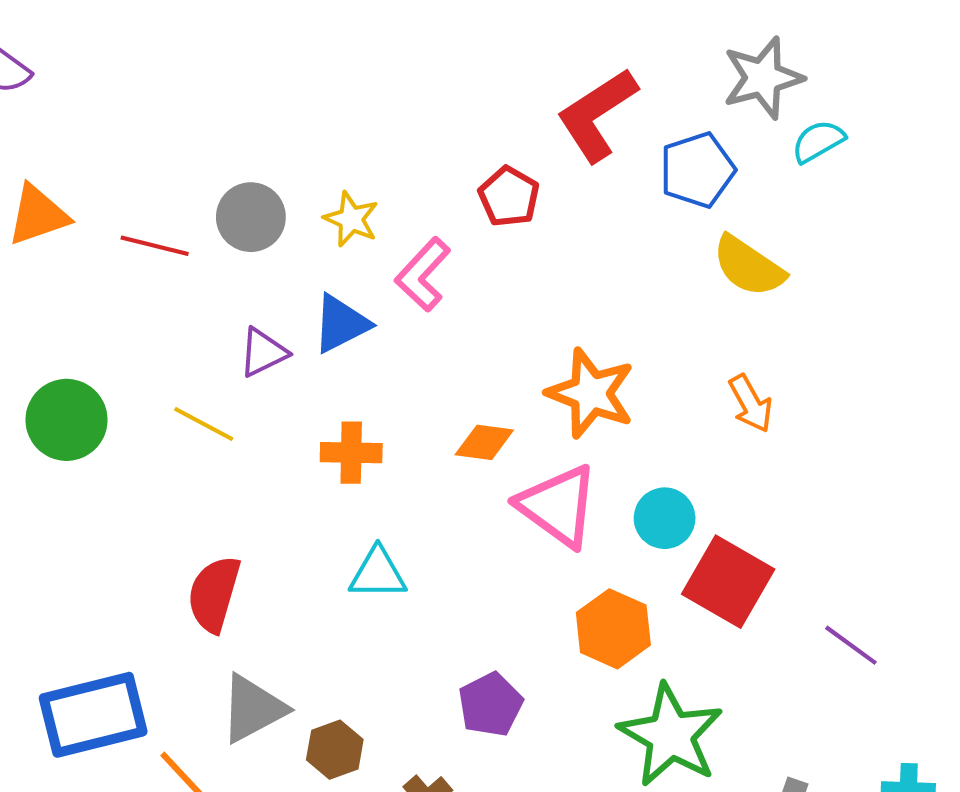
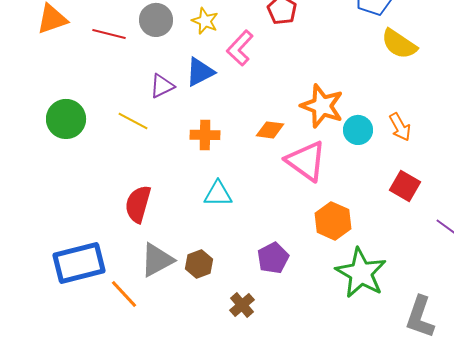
orange arrow: (751, 403) -> (400, 127), moved
cyan circle: (665, 518) -> (358, 130), moved
red square: (728, 582) -> (405, 186), moved, size x0.7
brown hexagon: (335, 750) -> (199, 264), moved

